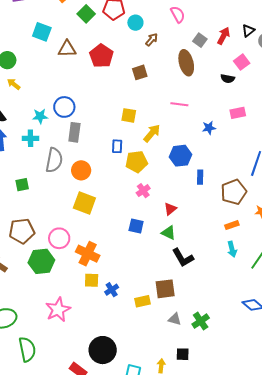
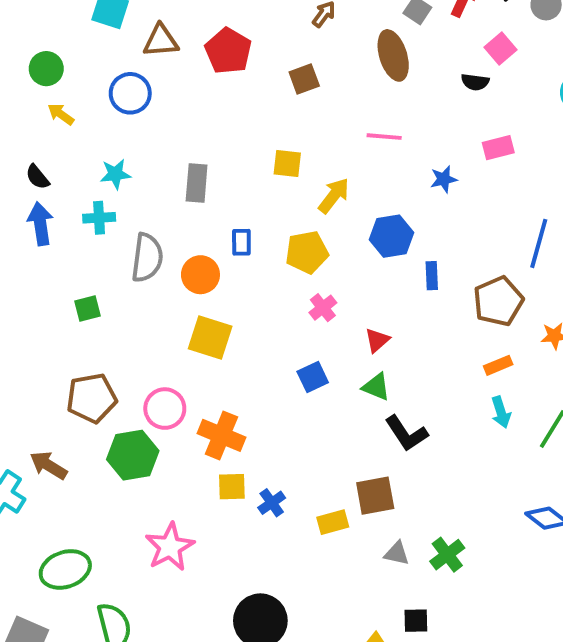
blue circle: (64, 107) -> (130, 93), moved
gray rectangle: (74, 132) -> (197, 183), moved
blue rectangle: (117, 146) -> (241, 242), moved
blue square: (136, 226) -> (313, 377), turned -35

